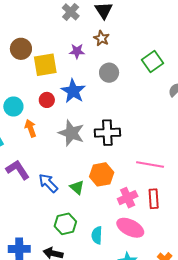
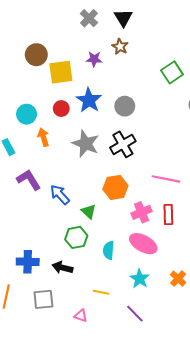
gray circle: (109, 73) -> (125, 106), moved
black cross: (107, 133) -> (123, 144), turned -30
green triangle: (77, 187) -> (89, 211), moved

